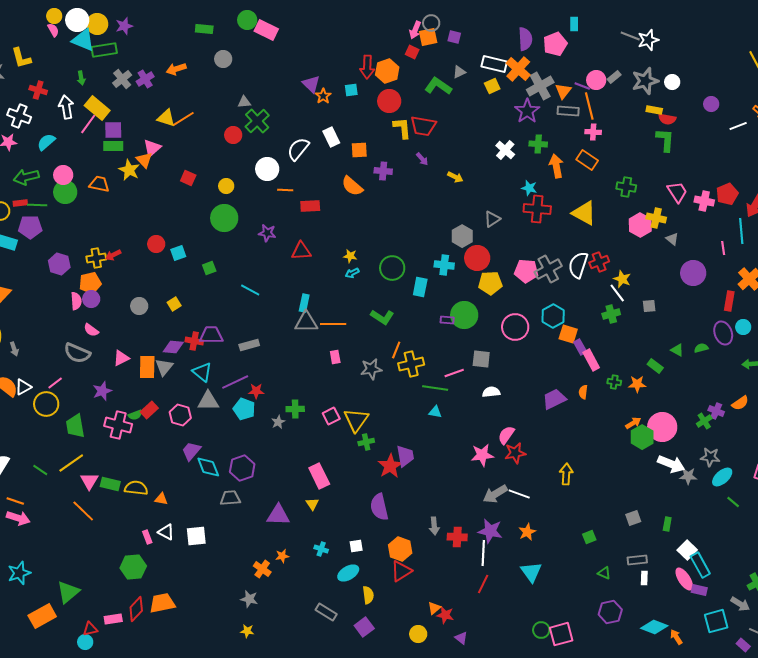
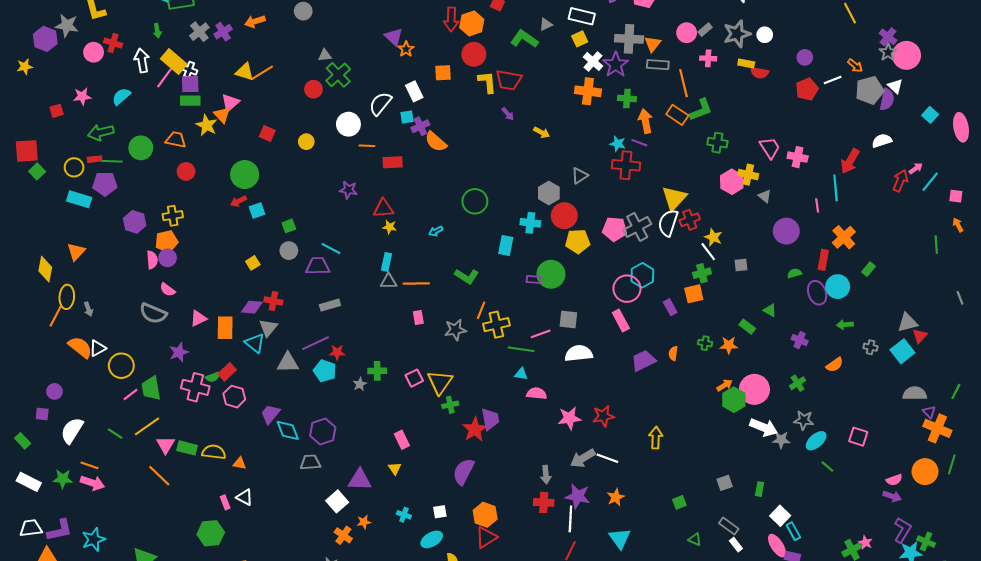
orange cross: (518, 69) -> (588, 91), moved, turned -35
gray cross: (540, 86) -> (629, 39), turned 32
purple line: (582, 86) -> (639, 143), moved
cyan square: (351, 90) -> (407, 117), moved
orange line: (589, 106) -> (683, 83), moved
white cross: (19, 116) -> (189, 70), moved, size x0.7
pink cross: (593, 132) -> (708, 58), moved
green L-shape: (665, 140) -> (701, 110), moved, turned 65
orange square: (359, 150) -> (443, 73), moved
white cross: (505, 150) -> (593, 61), moved
purple cross: (383, 171) -> (420, 126), moved, turned -30
pink circle: (63, 175) -> (94, 52), moved
red pentagon: (727, 194) -> (807, 89), moved
yellow triangle: (584, 213) -> (674, 198), moved, turned 44
green circle: (224, 218) -> (245, 175), moved
red circle: (156, 244) -> (186, 171), moved
red arrow: (113, 255) -> (238, 201), moved
yellow star: (350, 256) -> (390, 227), moved
green circle: (392, 268) -> (475, 201), moved
gray circle: (139, 306) -> (289, 251), moved
gray triangle: (306, 322) -> (389, 281), size x0.7
pink circle: (515, 327) -> (627, 289), moved
cyan circle: (743, 327) -> (838, 287), size x1.5
orange square: (568, 334) -> (694, 294), moved, turned -30
purple trapezoid: (211, 335) -> (318, 266), moved
green semicircle: (701, 348) -> (794, 273), moved
pink rectangle: (591, 360) -> (621, 321), moved
gray triangle: (164, 367) -> (268, 328), moved
cyan triangle: (202, 372) -> (255, 343), moved
pink line: (55, 383) -> (131, 395), moved
white semicircle: (491, 392) -> (579, 353), size x1.5
purple cross: (716, 411) -> (800, 340), moved
pink hexagon: (180, 415) -> (234, 397), moved
pink semicircle: (506, 435) -> (537, 393), moved, turned 60
pink rectangle: (319, 476) -> (402, 440), size x0.7
purple semicircle: (379, 507) -> (464, 472), turned 40
gray arrow: (434, 526) -> (546, 475), moved
white square: (196, 536) -> (337, 501), moved, turned -35
gray rectangle: (637, 560) -> (729, 526), turned 42
cyan rectangle: (700, 565) -> (793, 531), size x0.7
white rectangle: (644, 578) -> (736, 545), turned -40

